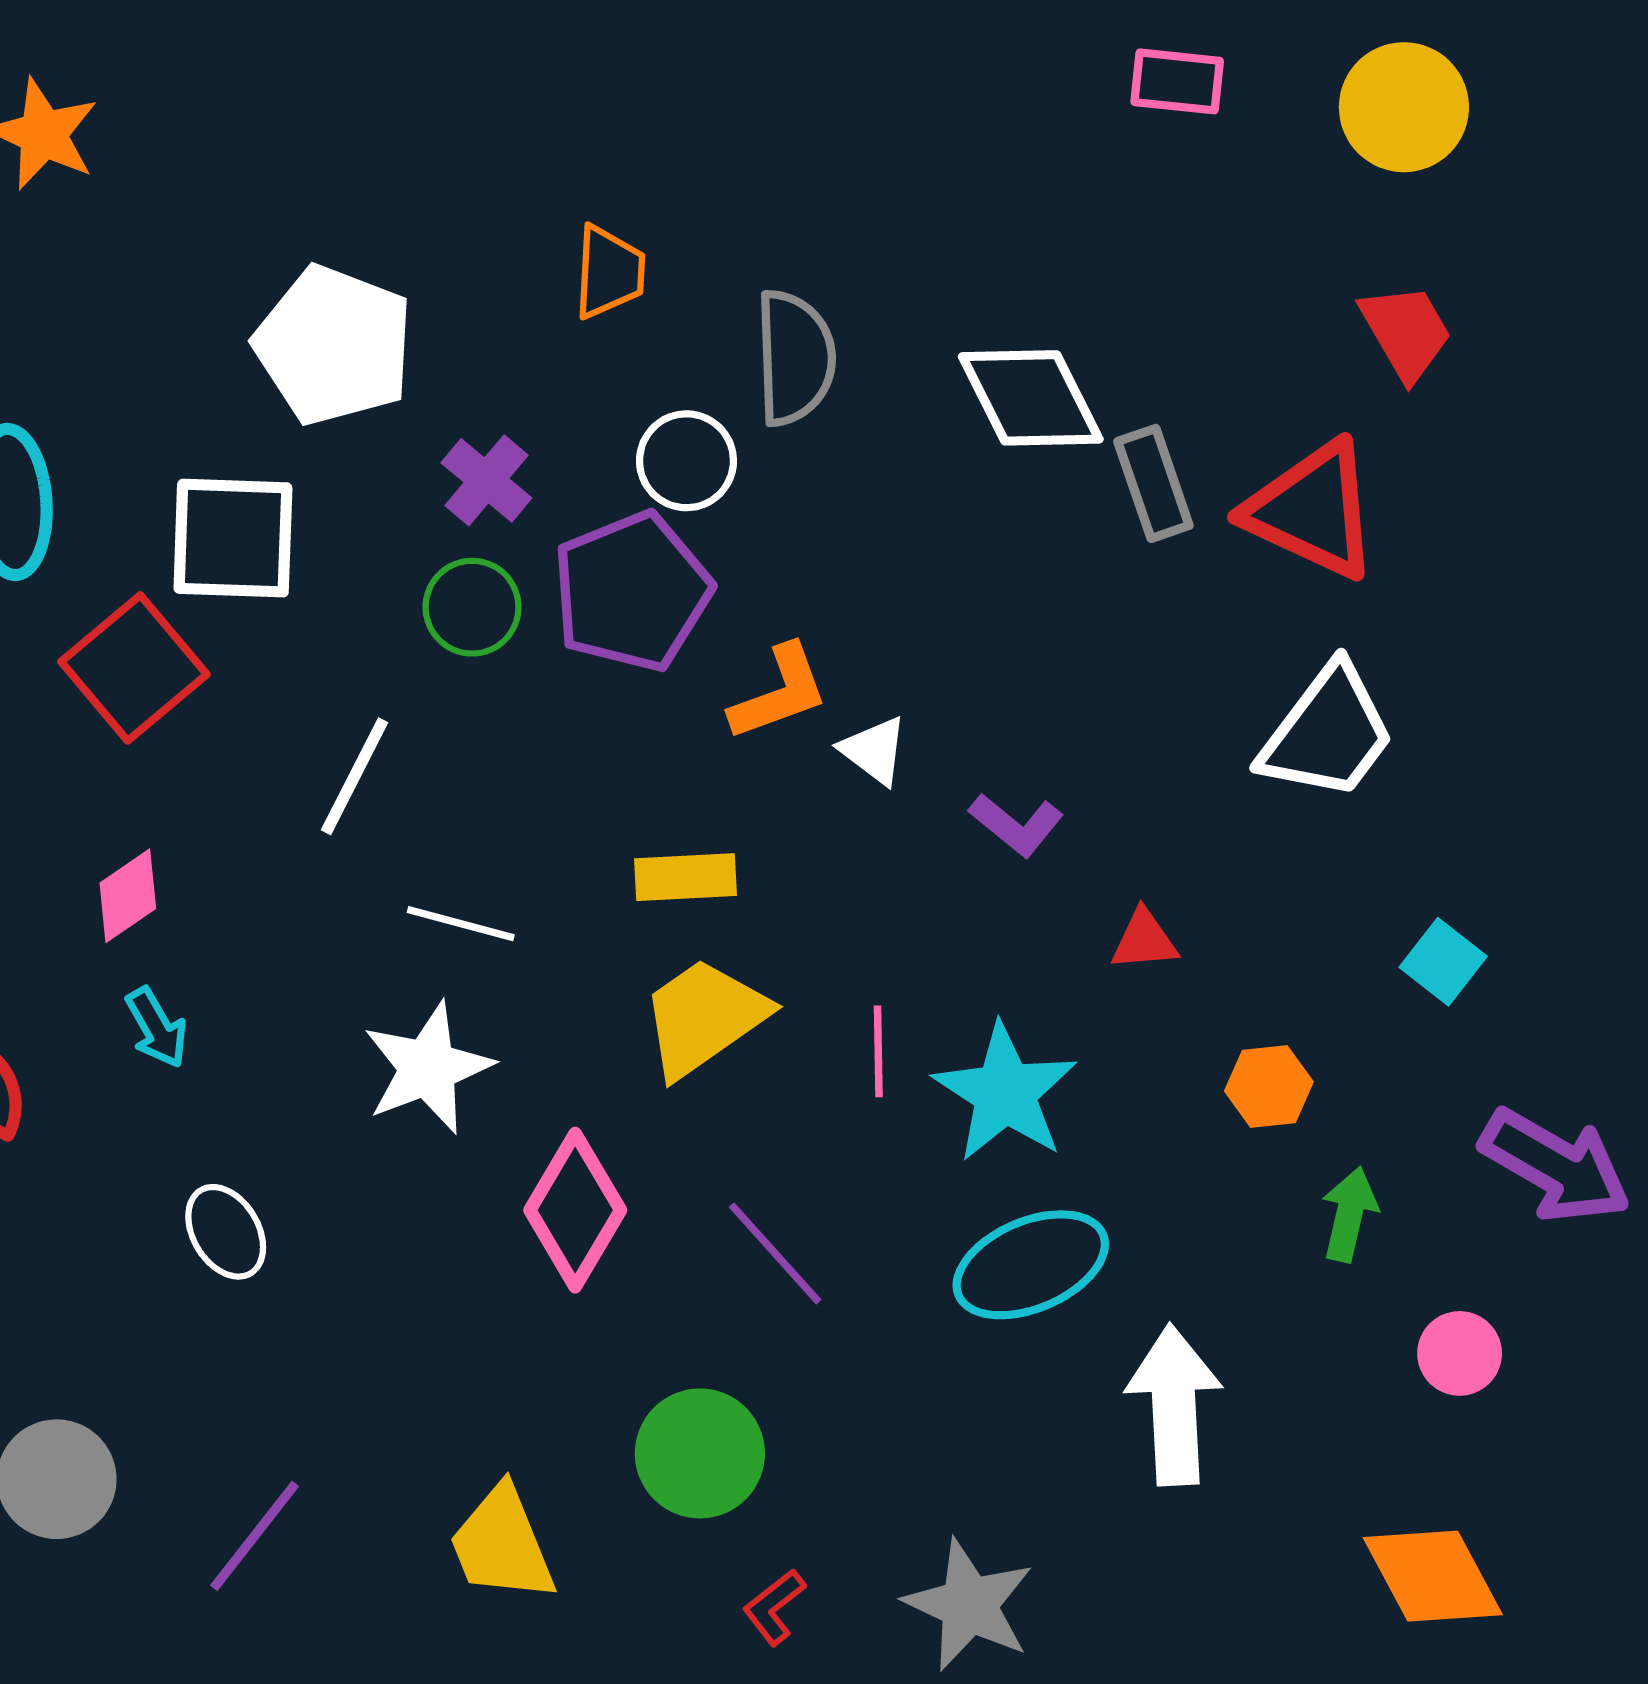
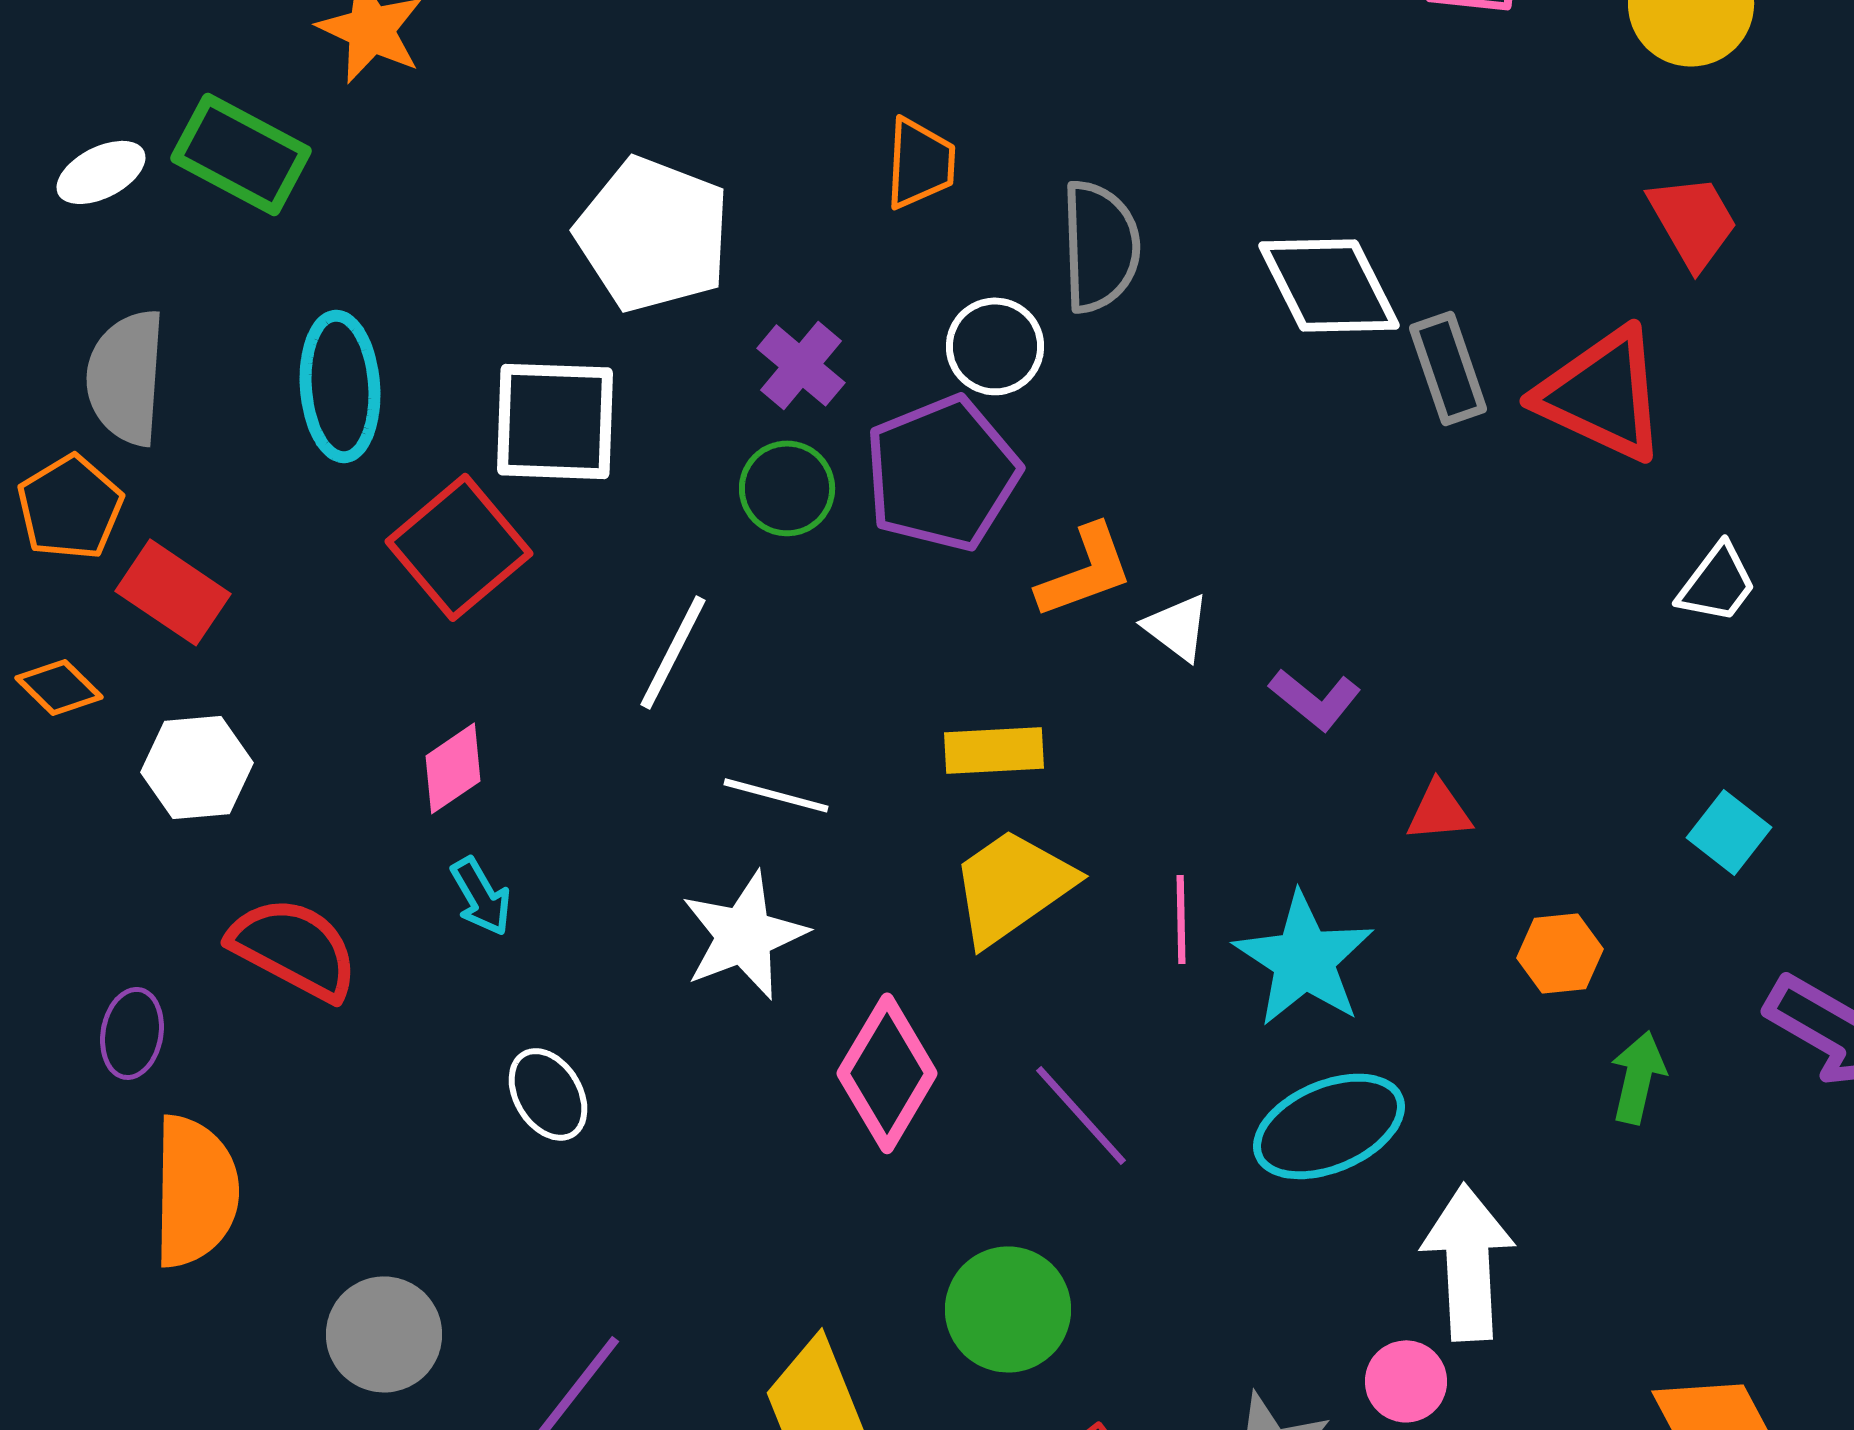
white trapezoid: (1328, 733) -> (1717, 583), moved, size x0.6
pink circle: (1460, 1353) -> (1406, 1381), moved

